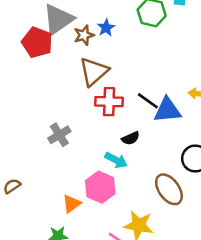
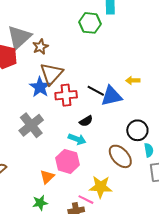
blue star: (106, 28) -> (40, 87), moved, size x1.5
gray cross: (59, 135) -> (31, 125), size x1.4

